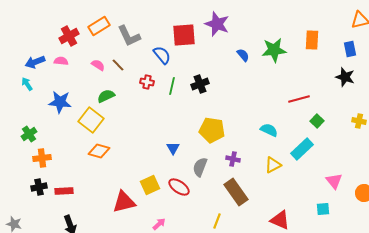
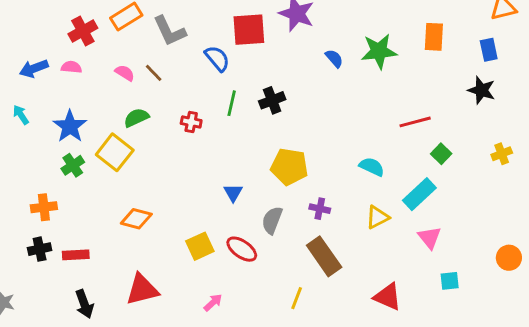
red cross: (147, 82) -> (191, 122), moved
cyan arrow: (27, 84) -> (21, 115), moved
blue star: (60, 102) -> (70, 126), turned 30
yellow cross: (359, 121) -> (502, 154), turned -32
green cross: (29, 134) -> (73, 165), moved
orange diamond: (99, 151) -> (136, 219), moved
pink triangle: (334, 181) -> (429, 238), moved
red triangle: (124, 202) -> (142, 290), moved

